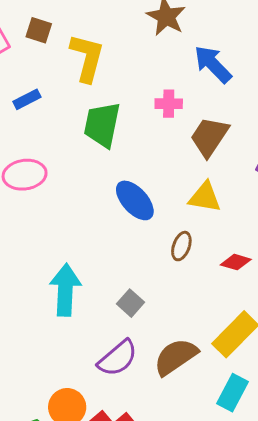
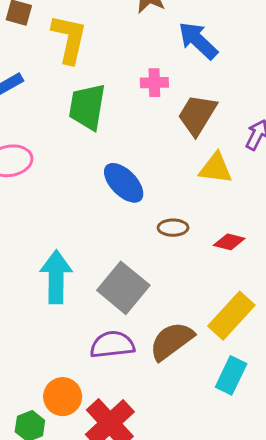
yellow triangle: (205, 197) -> (216, 168), moved
brown ellipse: (181, 246) -> (173, 228), turned 72
gray square: (131, 303) -> (123, 288), size x1.8
purple semicircle: (118, 358) -> (112, 345), turned -144

